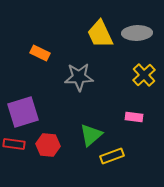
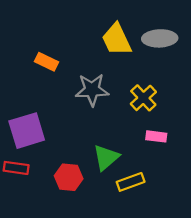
yellow cross: (144, 75) -> (143, 98), moved
red hexagon: (48, 145) -> (69, 177), moved

